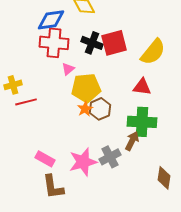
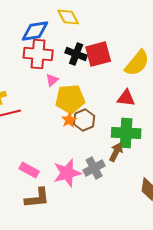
brown L-shape: (53, 187) -> (37, 198), turned -88

